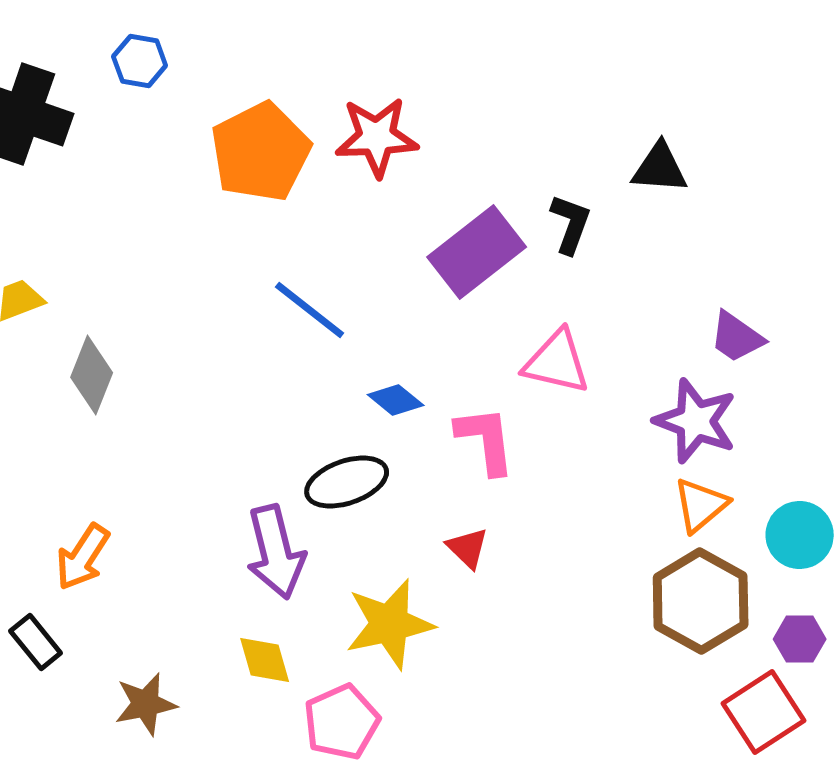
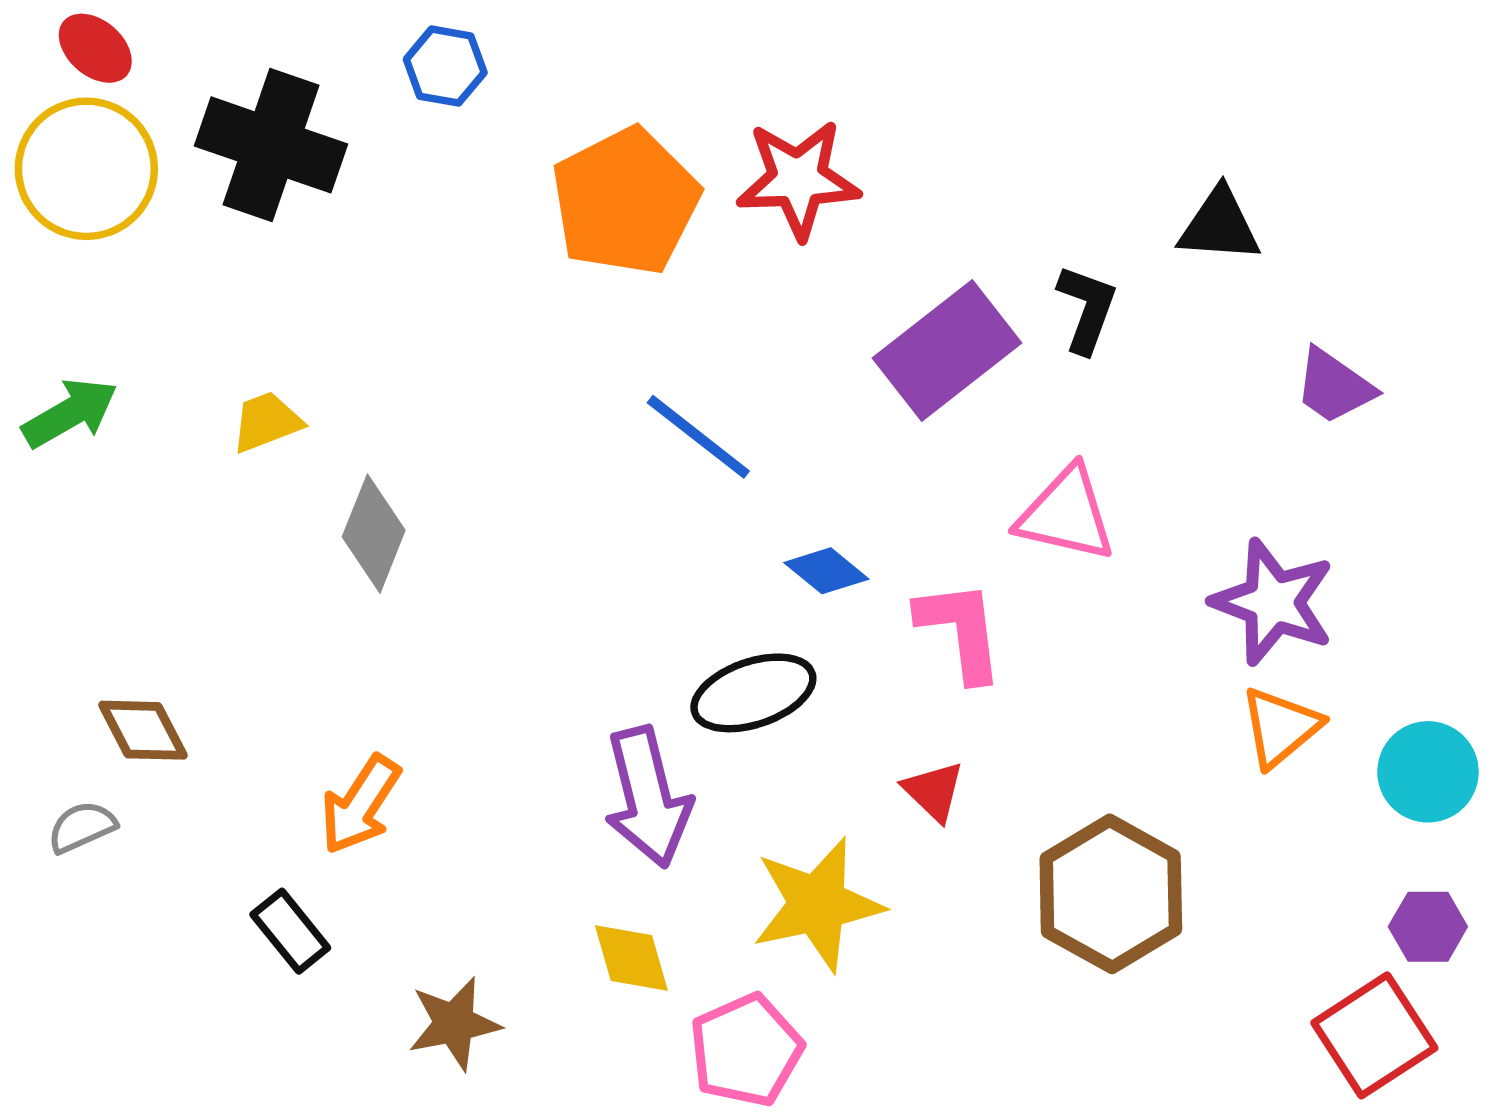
purple trapezoid: (737, 337) -> (1334, 386), moved
brown hexagon: (701, 601) -> (1111, 894), moved

